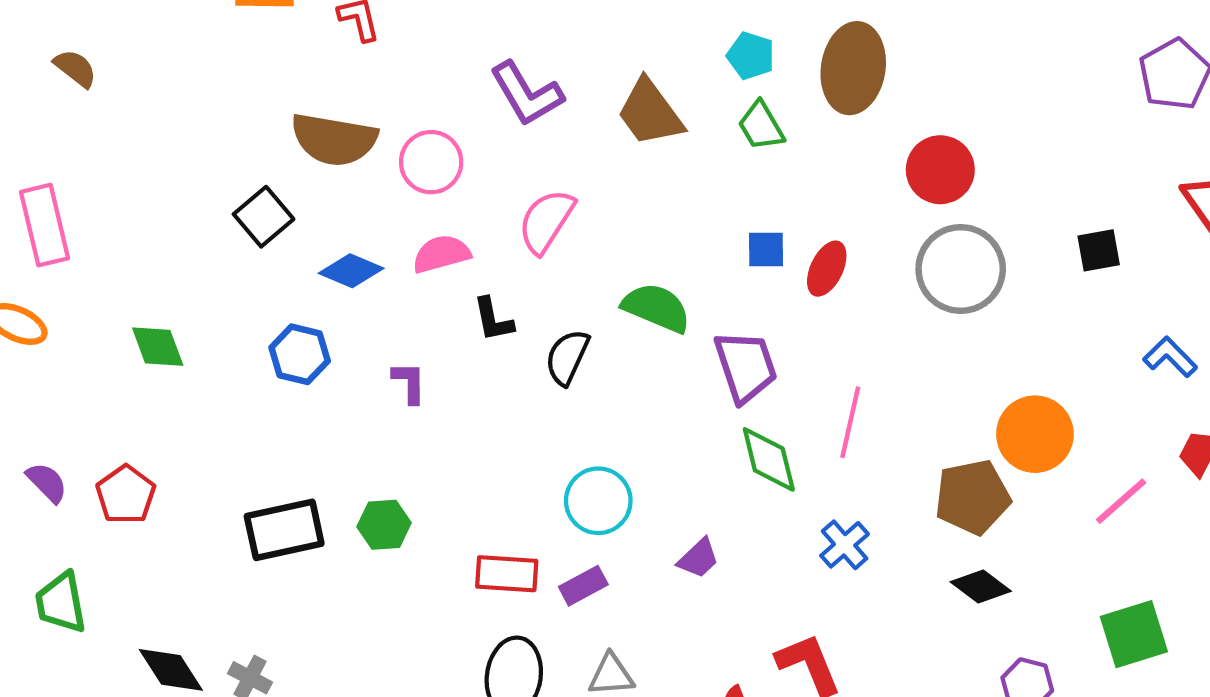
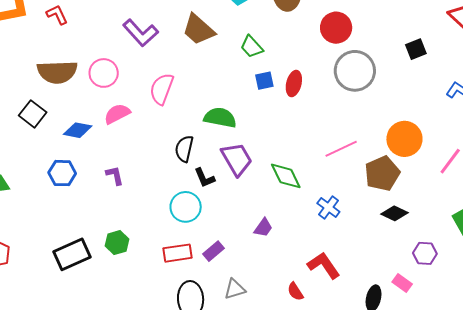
green trapezoid: (761, 126) -> (252, 47), moved
black L-shape: (493, 320) -> (205, 178), moved
purple trapezoid: (746, 366) -> (237, 159), moved
pink line: (850, 422) -> (341, 149), moved, turned 64
cyan circle: (598, 501) -> (186, 207), moved

